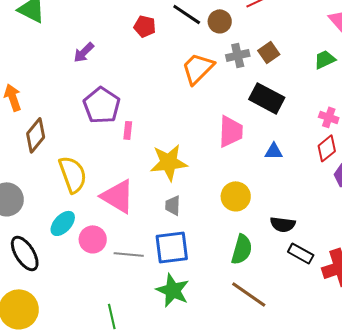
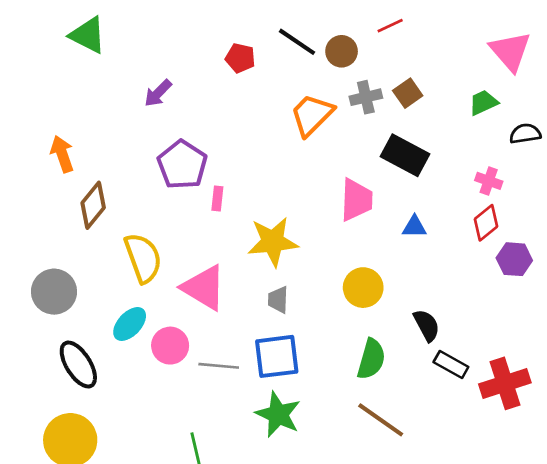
black semicircle: (283, 224) -> (427, 325), turned -125

